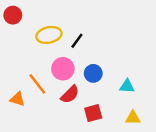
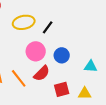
orange line: (37, 84) -> (19, 78), moved
yellow triangle: (133, 118) -> (85, 93), moved

